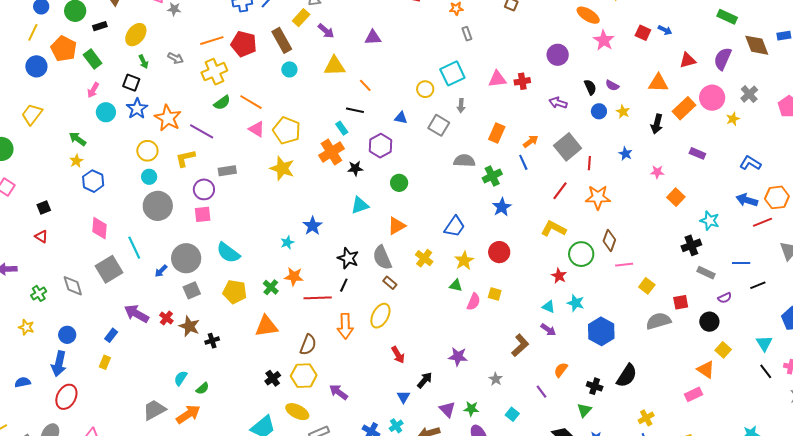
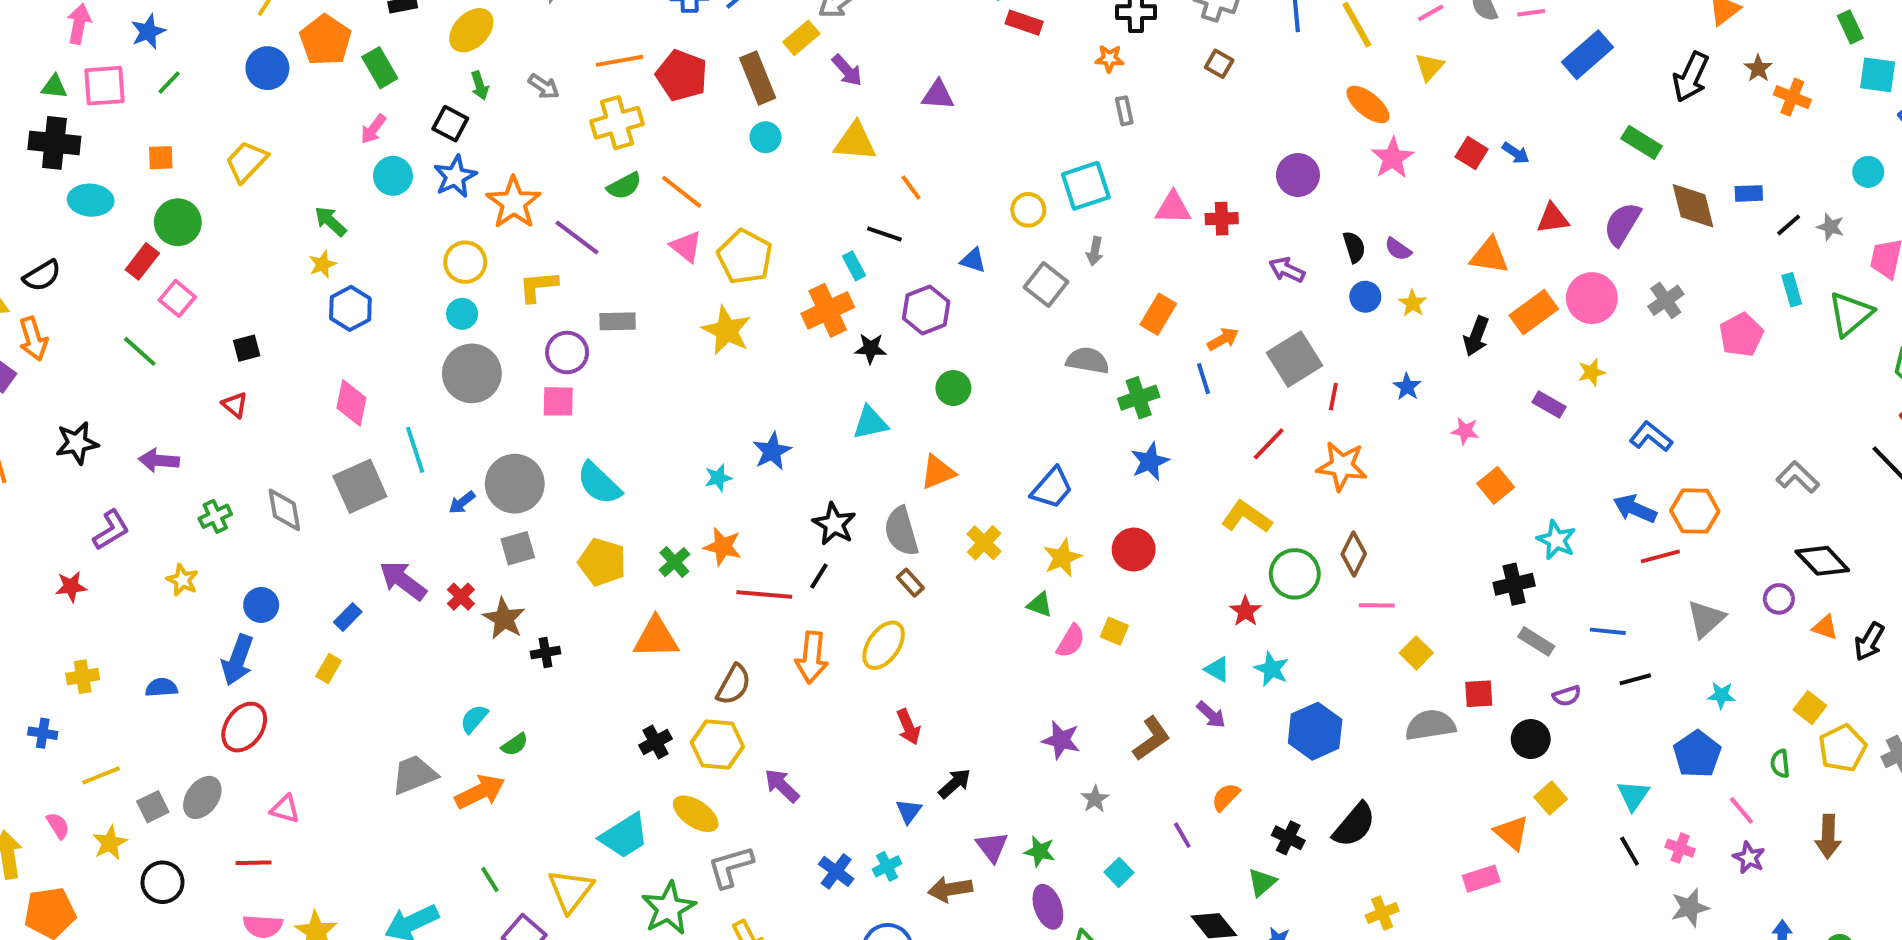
yellow star: (733, 119) -> (1592, 372), moved
purple star: (458, 357) -> (1061, 740), moved

